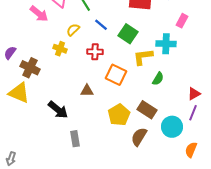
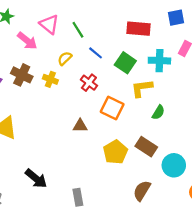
cyan cross: (166, 44) -> (159, 61), moved
red cross: (95, 52) -> (89, 83), turned 35
brown cross: (30, 68) -> (22, 75), moved
black arrow: (58, 110) -> (36, 179), moved
brown semicircle: (139, 137) -> (142, 191), moved
gray rectangle: (75, 139) -> (78, 197), moved

